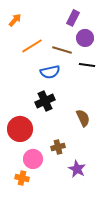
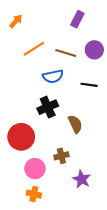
purple circle: (85, 38) -> (94, 50), moved
black line: (87, 65) -> (89, 85), moved
brown semicircle: (83, 118) -> (75, 124), moved
orange cross: (22, 178) -> (34, 194), moved

